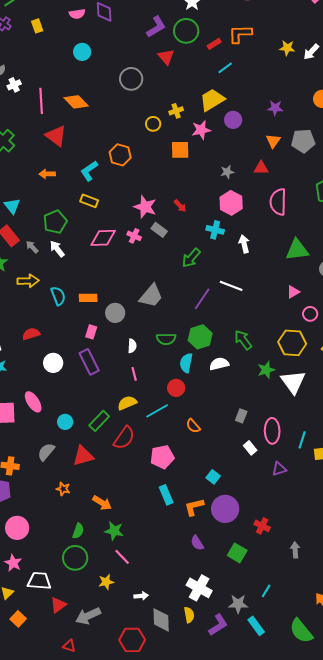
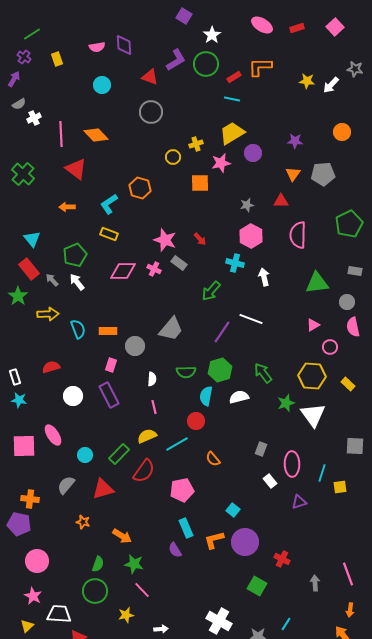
red triangle: (166, 57) -> (150, 77), moved, turned -30
cyan line: (225, 68) -> (232, 99), moved, turned 49
purple semicircle: (197, 543) -> (175, 550), moved

